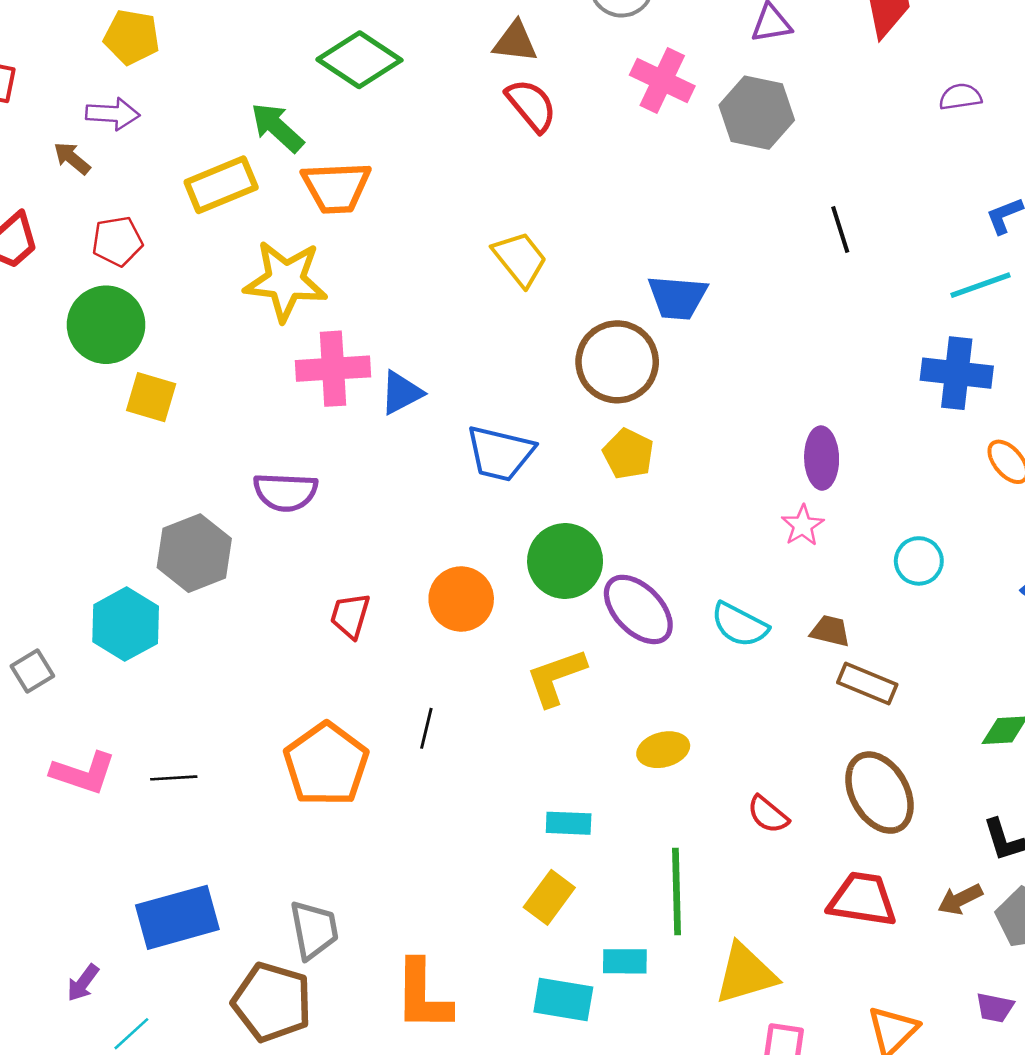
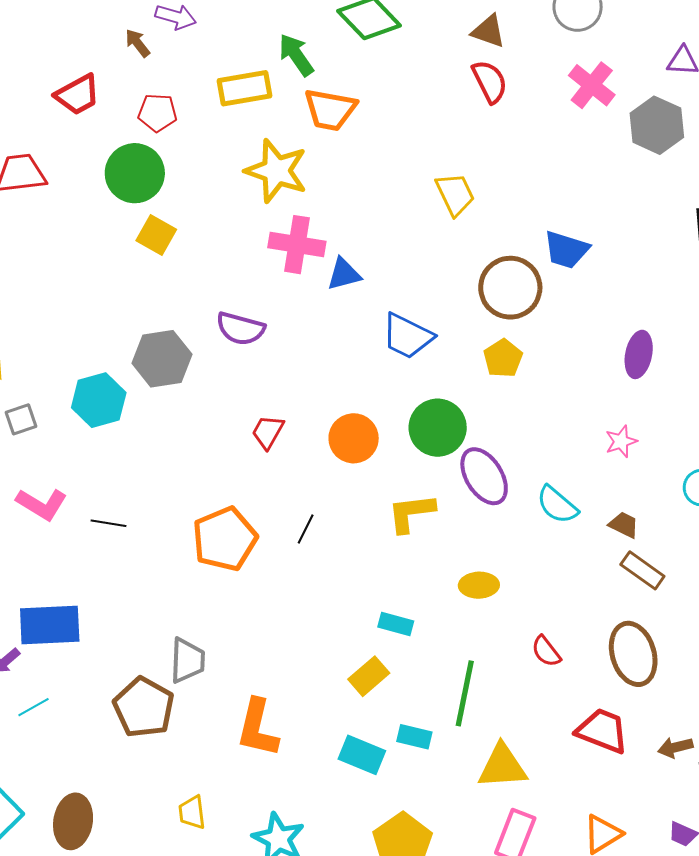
purple ellipse: (822, 458) -> (639, 354), moved
blue rectangle: (177, 917) -> (50, 625), moved

